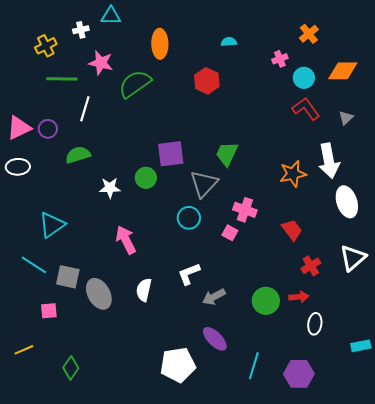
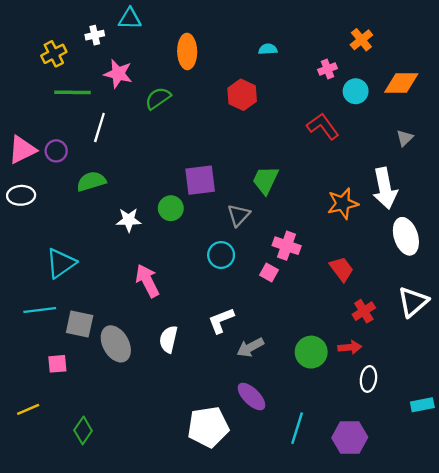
green semicircle: (135, 84) -> (158, 98), size x0.7
red L-shape: (306, 109) -> (323, 126), moved
gray triangle: (204, 184) -> (239, 215), size x0.7
cyan line: (34, 265) -> (40, 310), turned -40

